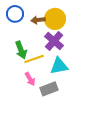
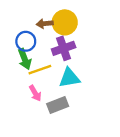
blue circle: (15, 14) -> (26, 41), moved
purple cross: (54, 41) -> (64, 48), turned 30

